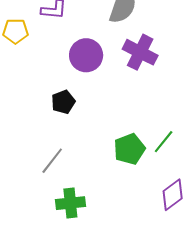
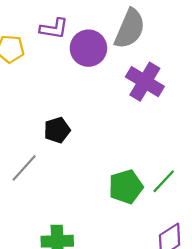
purple circle: (86, 55) -> (88, 48), moved
gray line: (52, 161) -> (24, 168), moved

